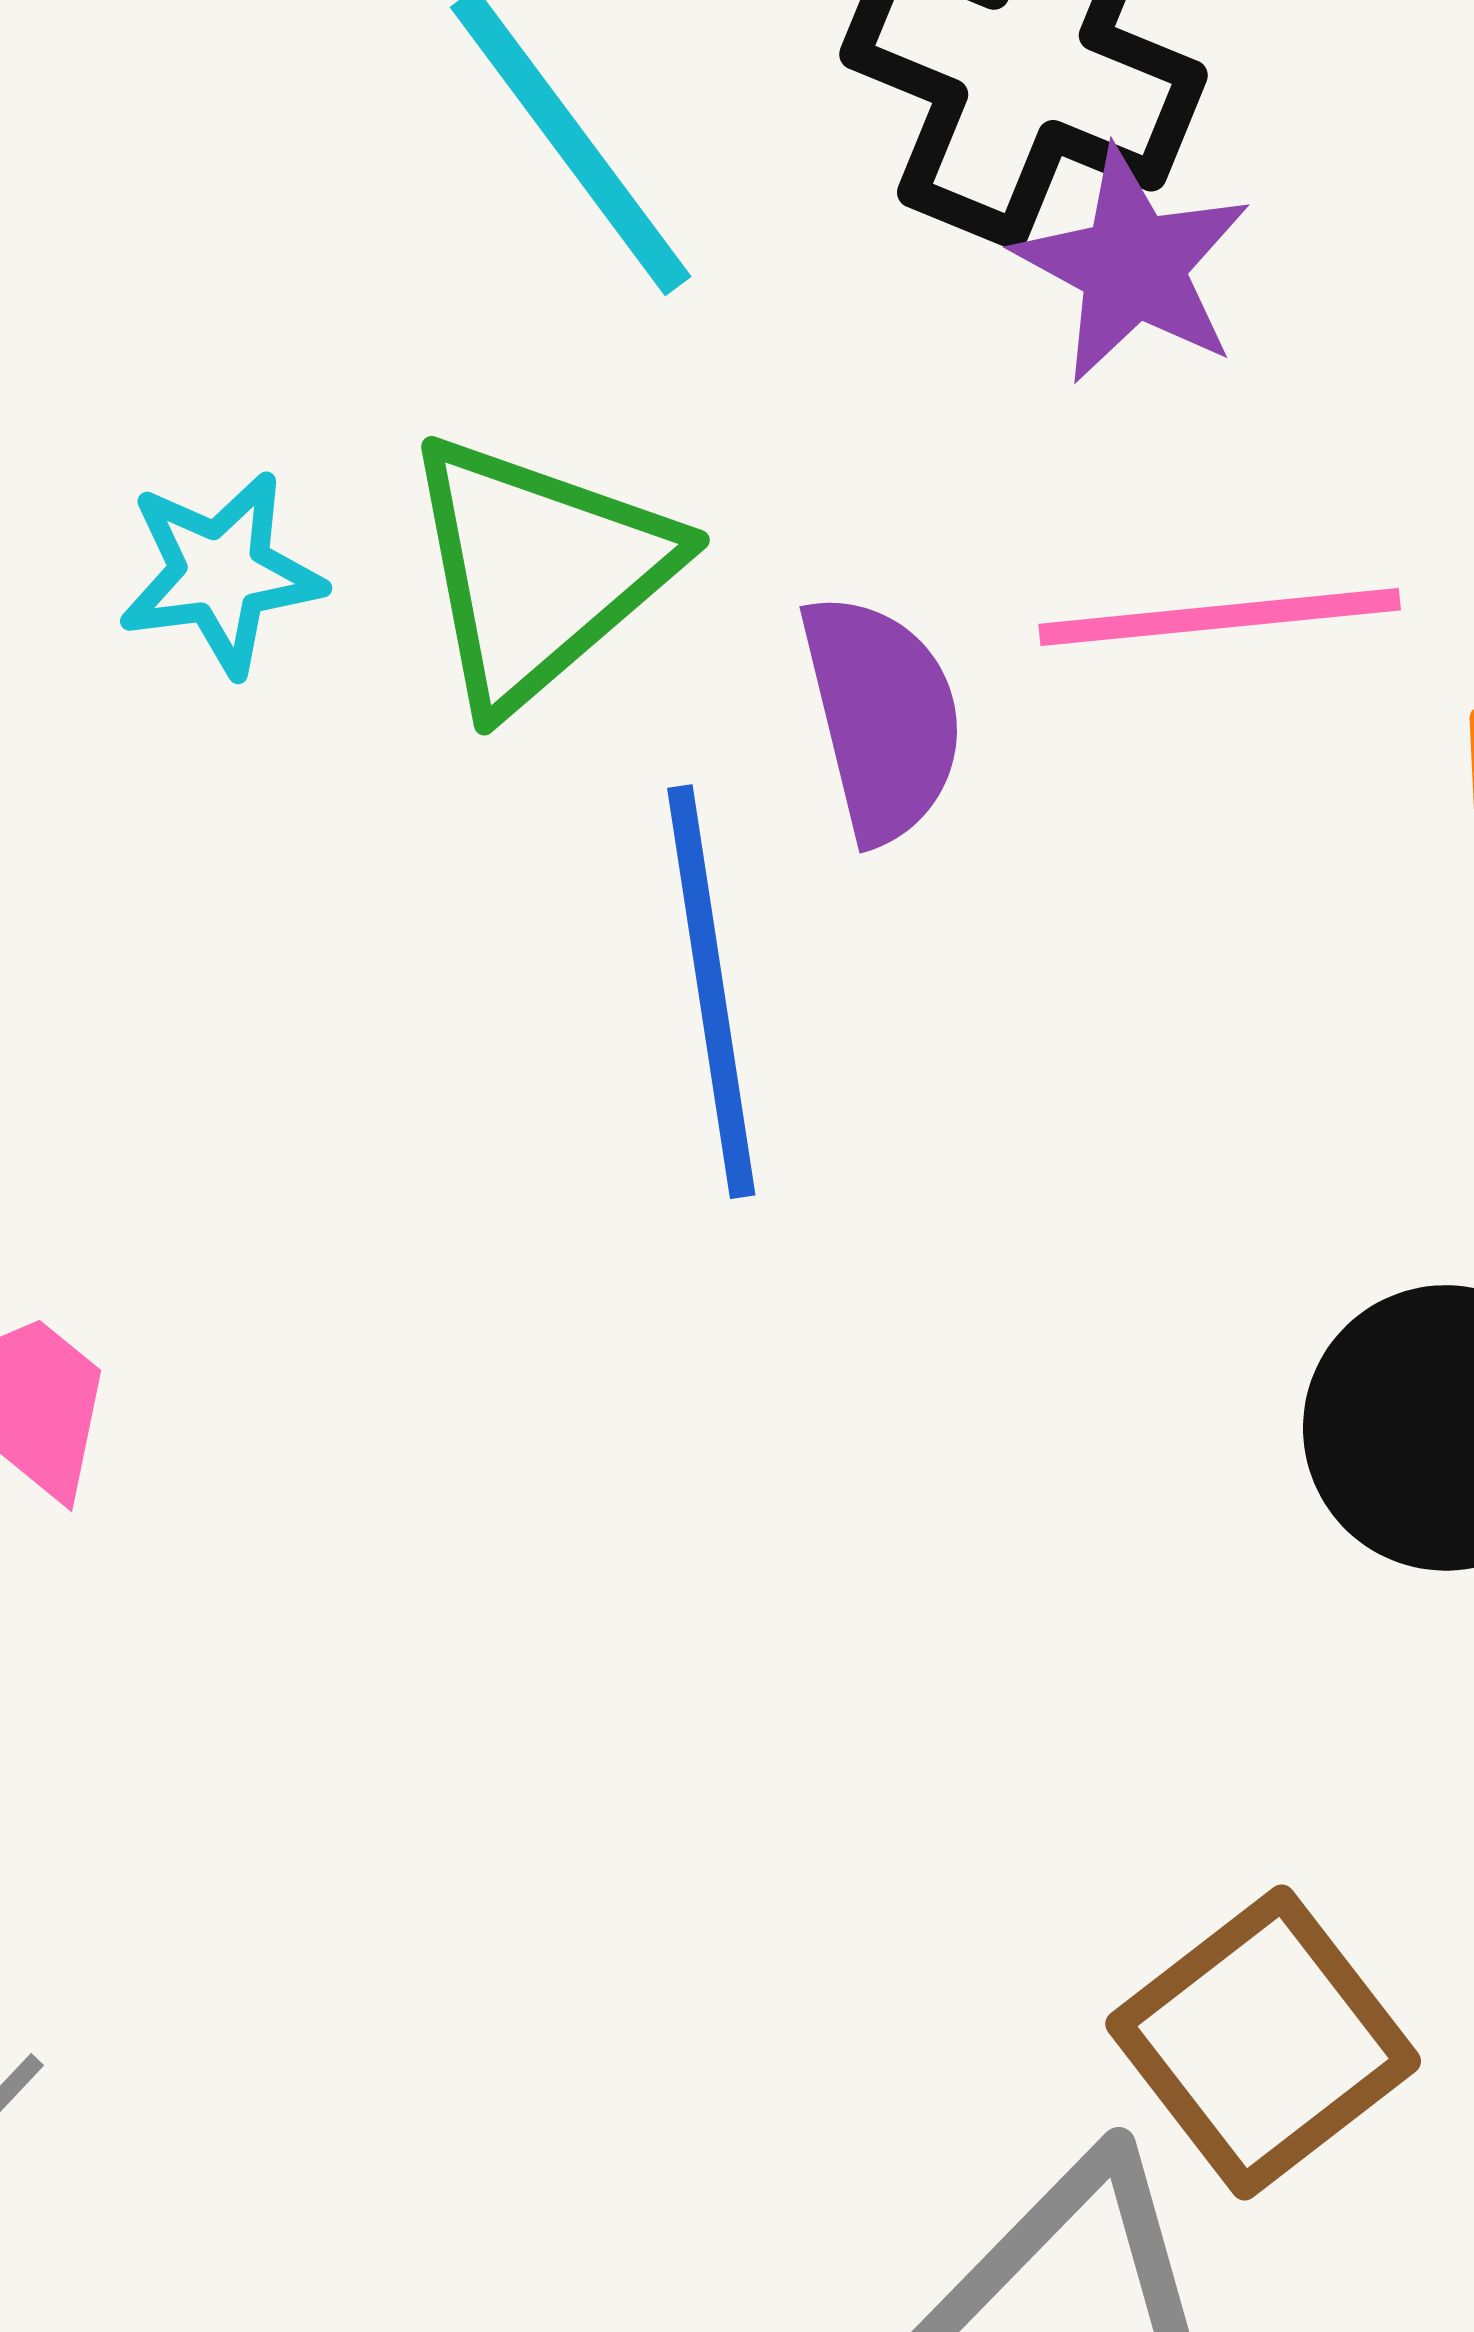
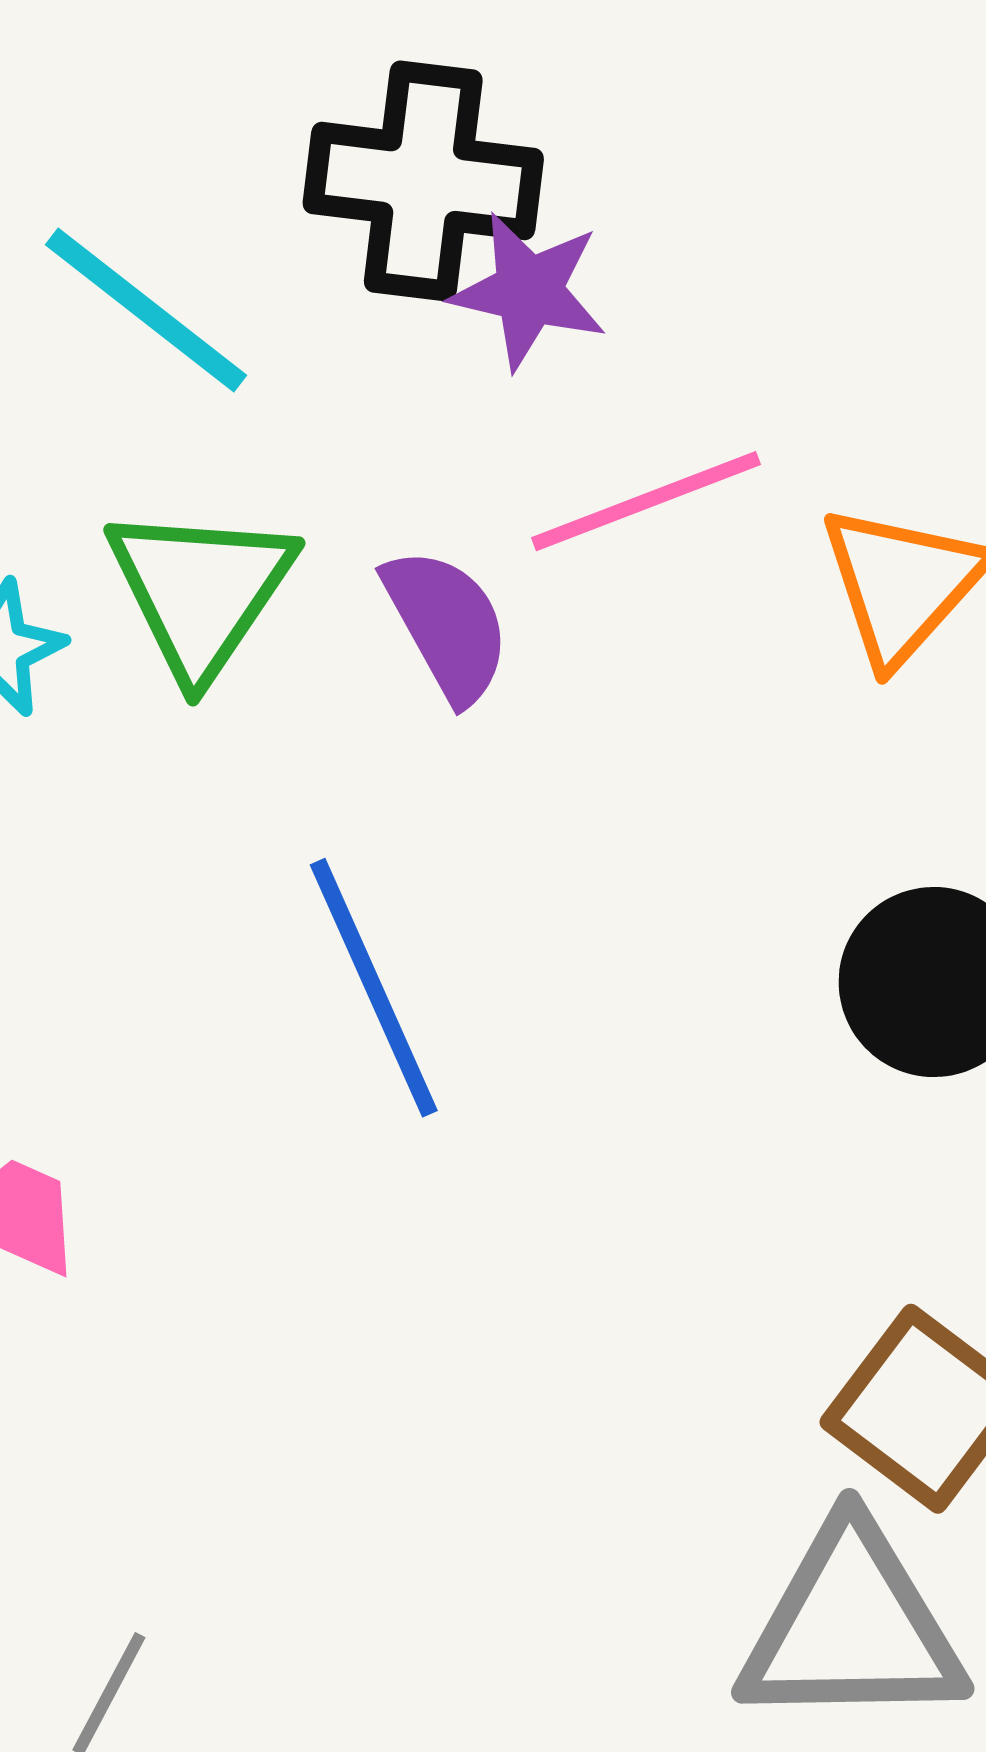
blue line: (711, 992) -> (374, 988), moved

